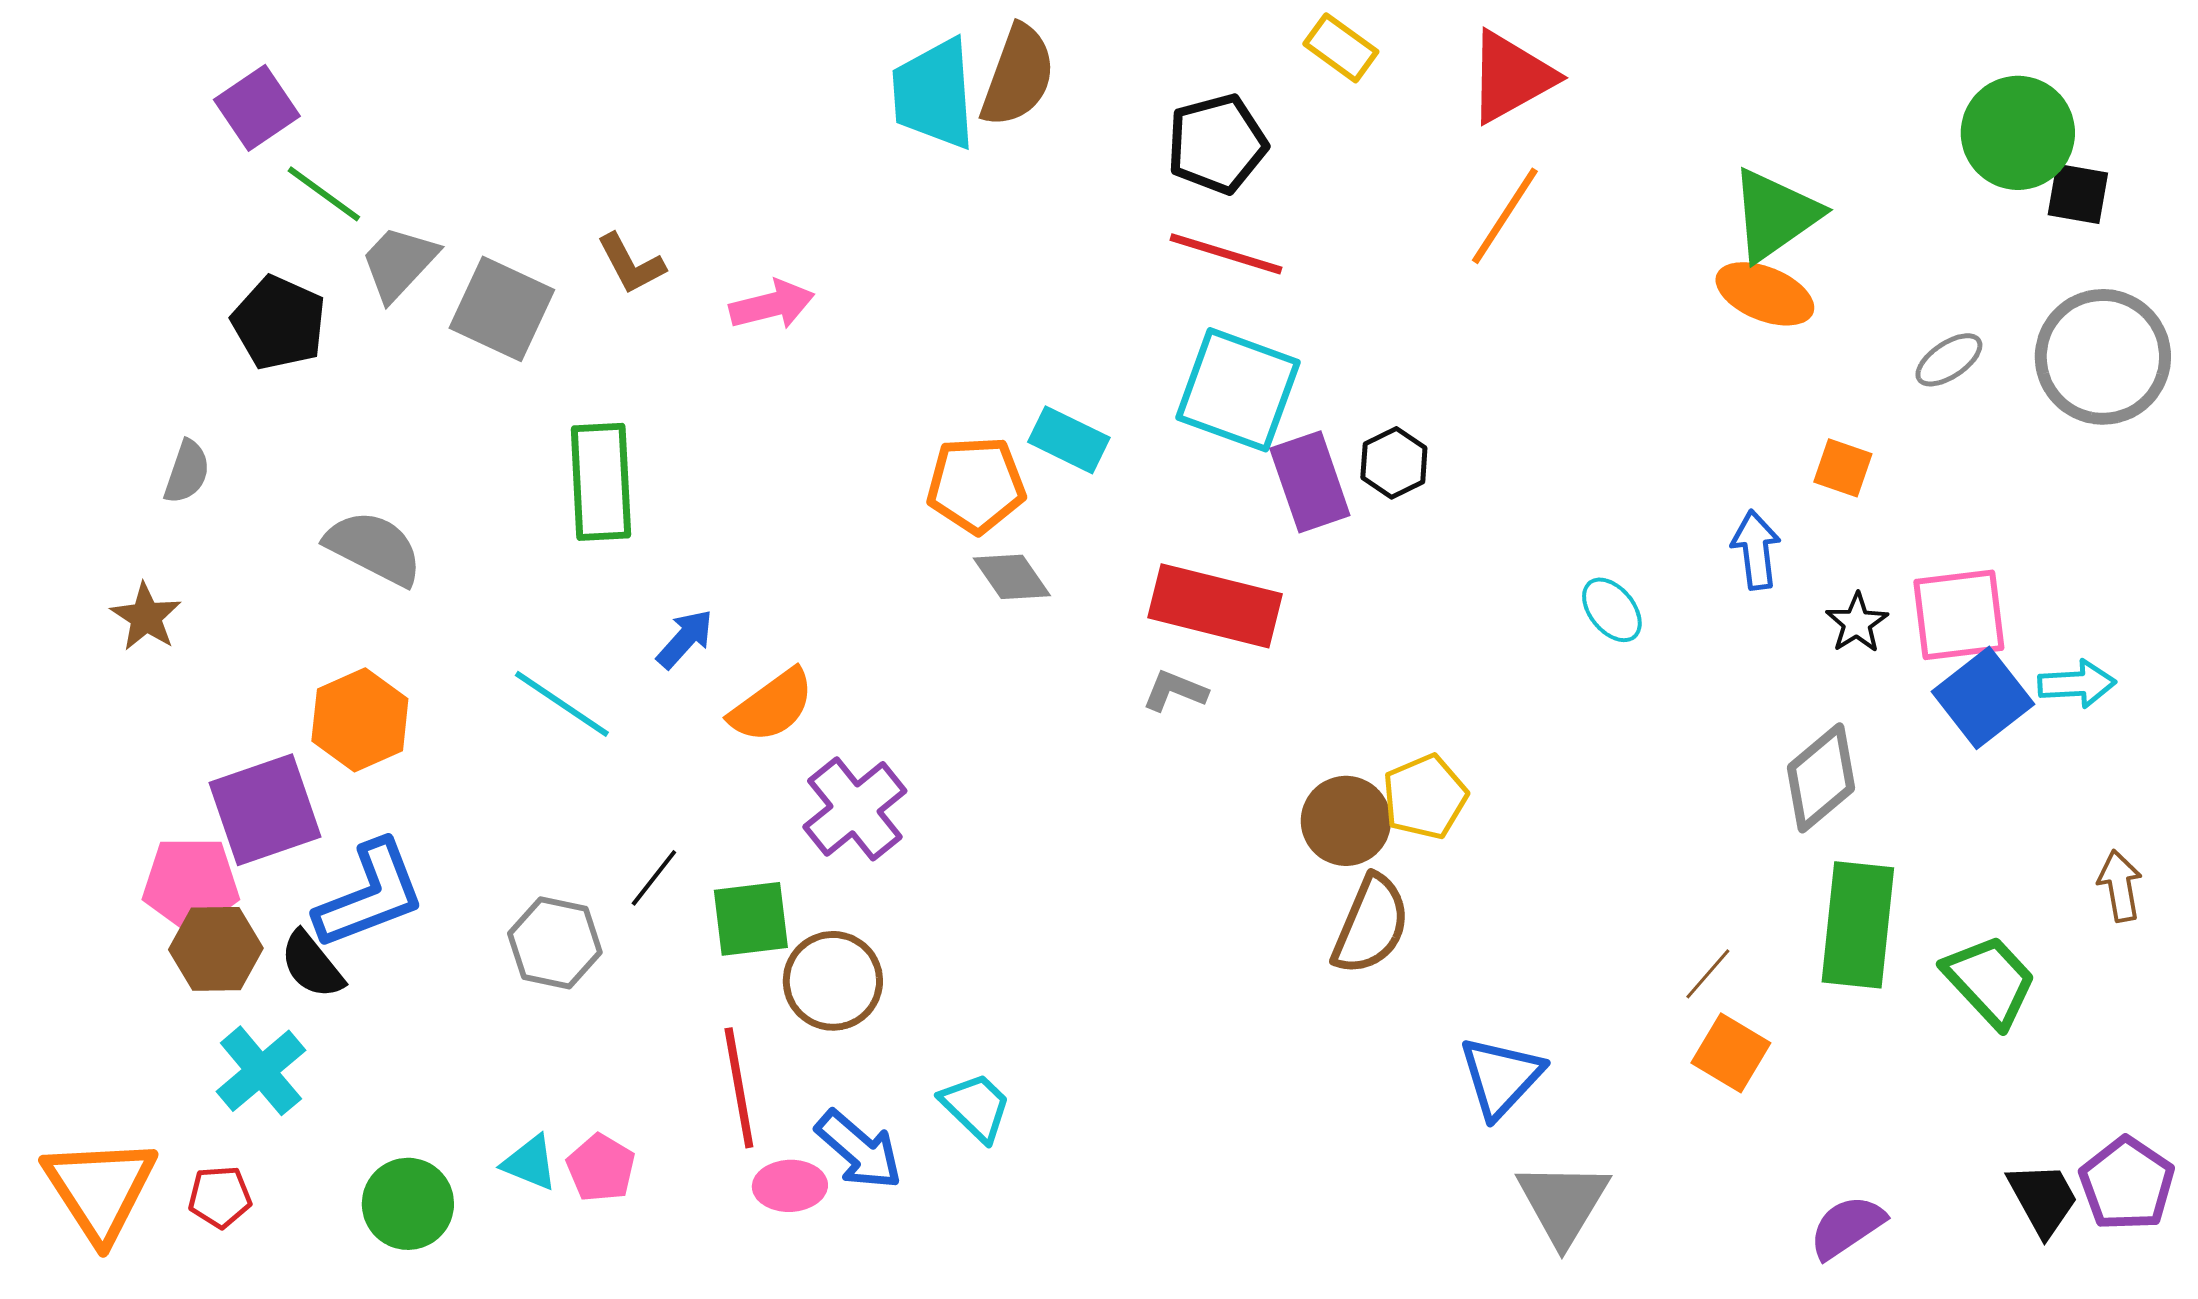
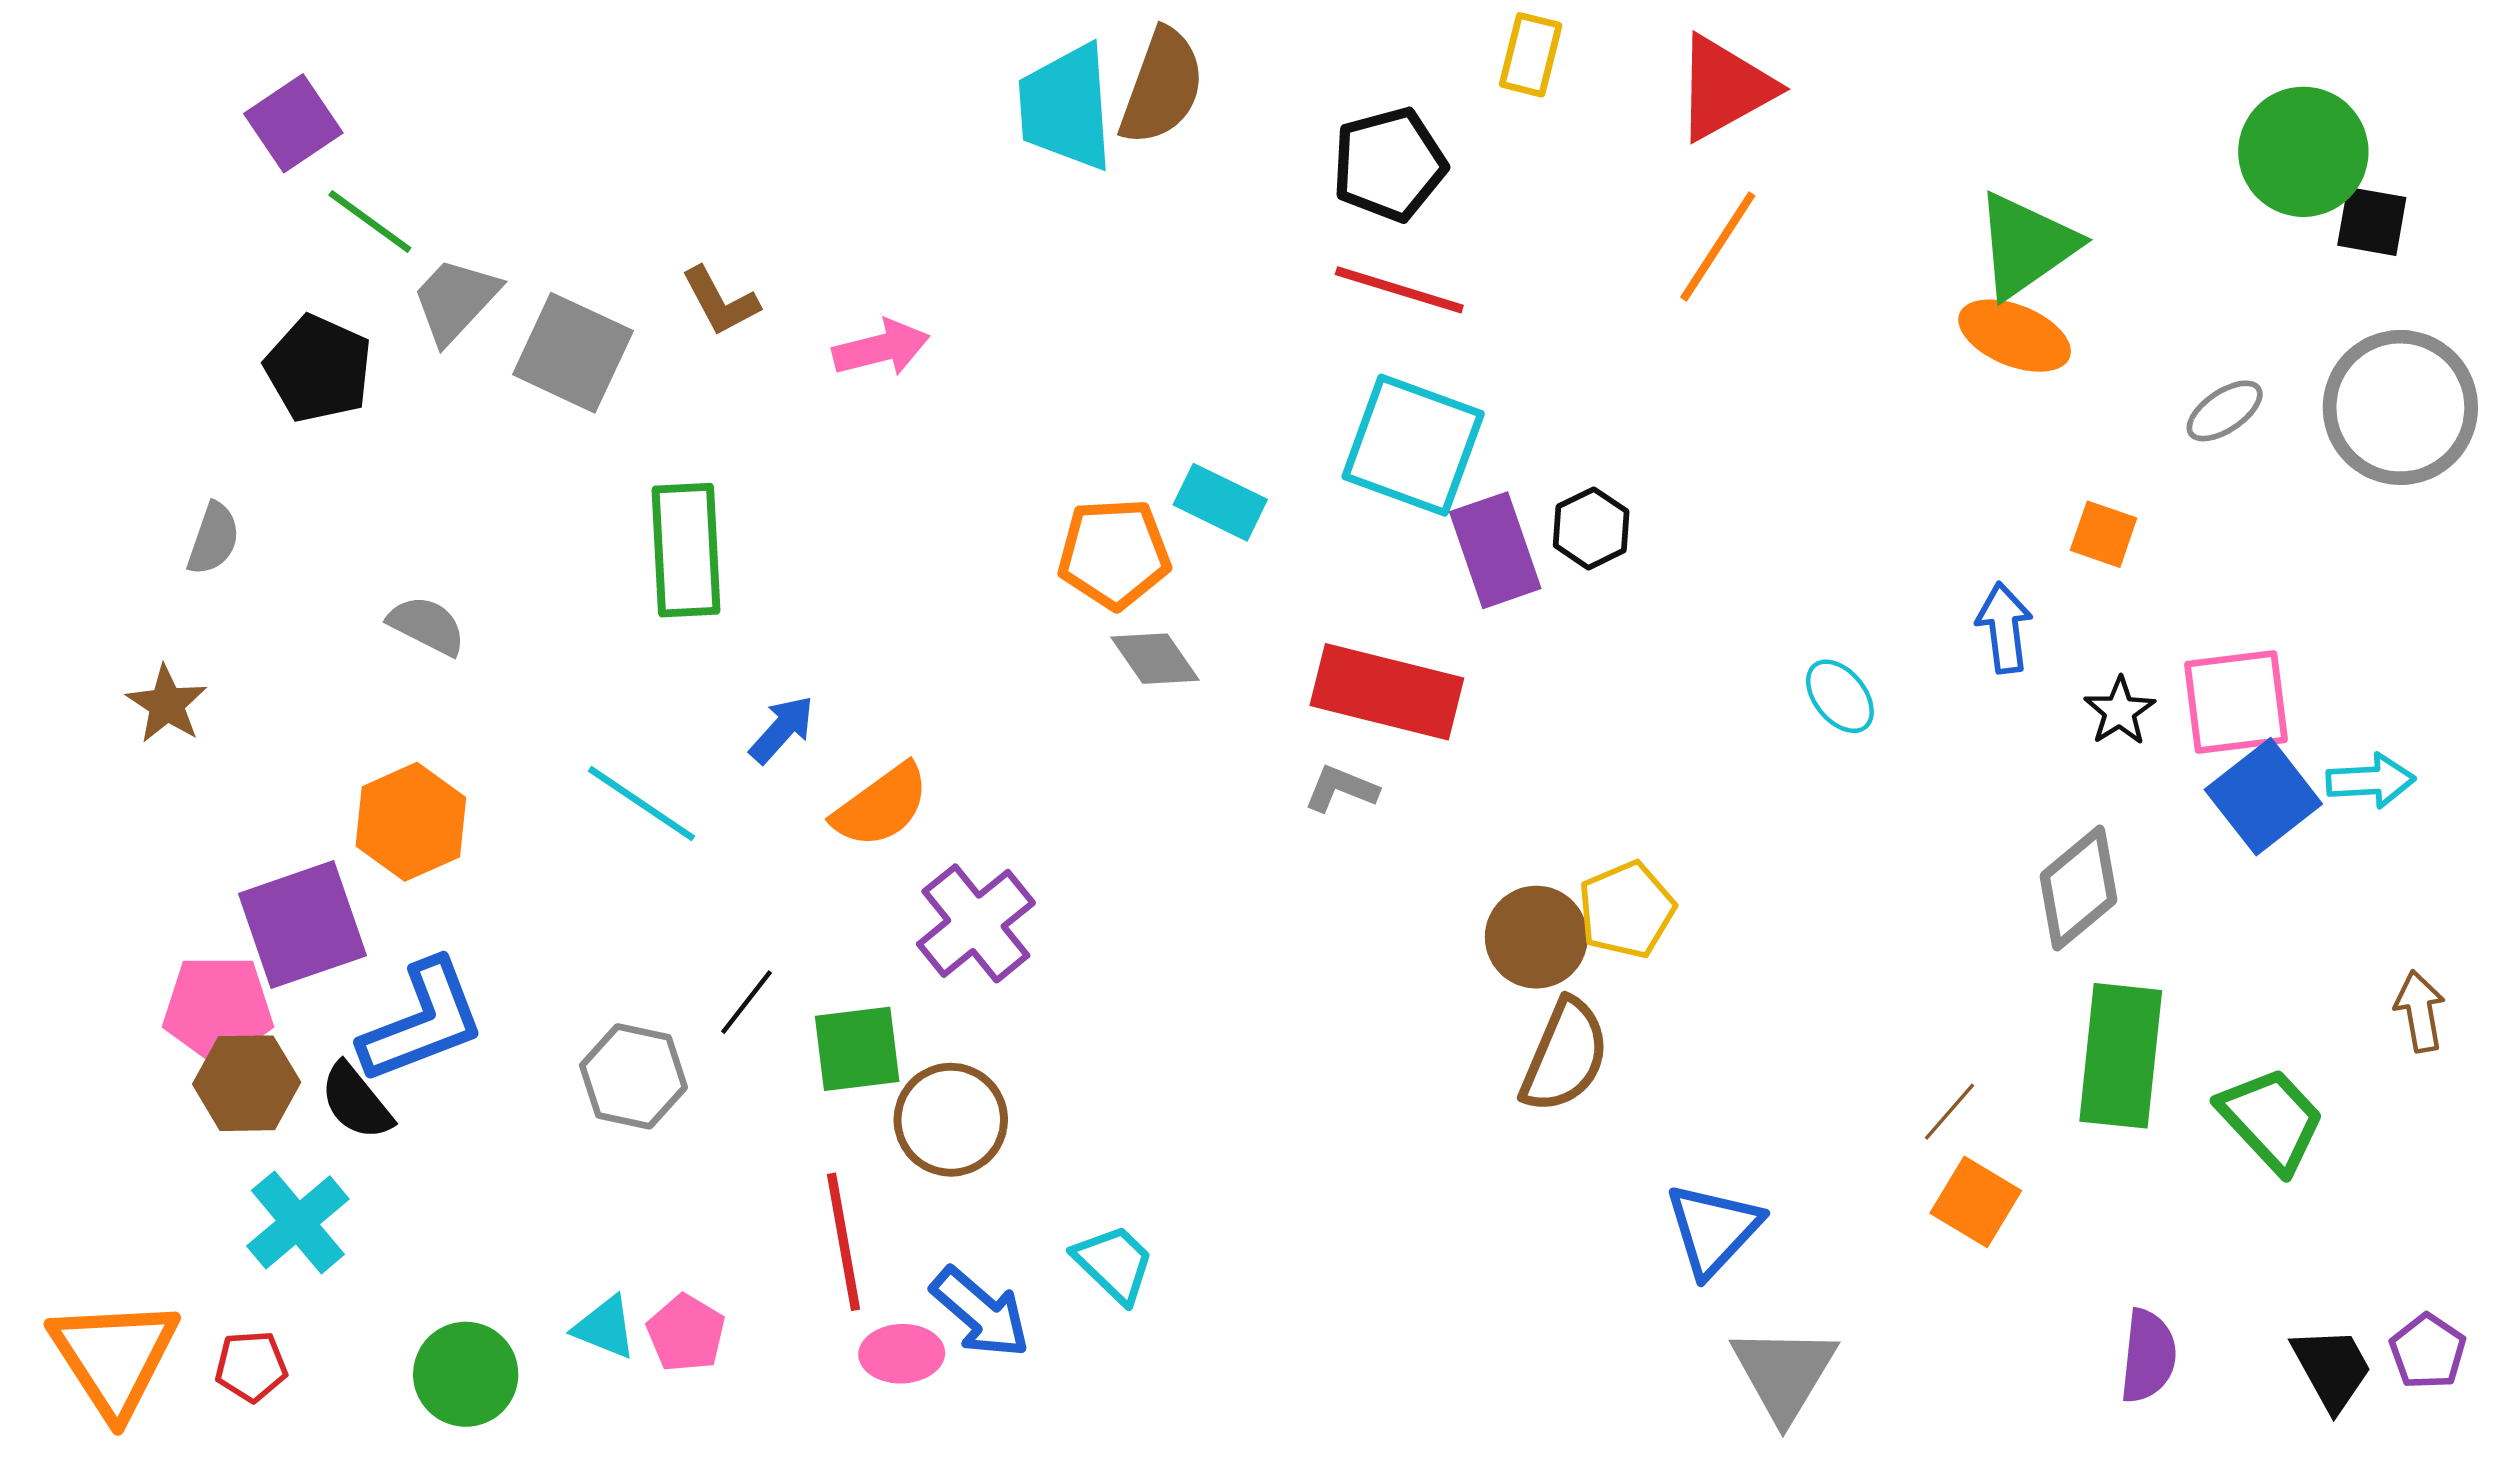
yellow rectangle: (1341, 48) -> (1531, 55), turned 68
gray semicircle: (374, 548) -> (427, 625), size x0.7
purple pentagon: (2127, 1184) -> (2428, 1351), size x0.7
purple semicircle: (1847, 1227) -> (2148, 1356), moved, turned 130

